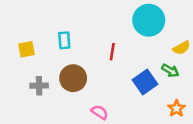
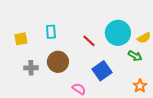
cyan circle: (149, 20) -> (118, 33), moved
red line: (112, 52) -> (89, 41), turned -56
blue square: (145, 82) -> (102, 71), moved

